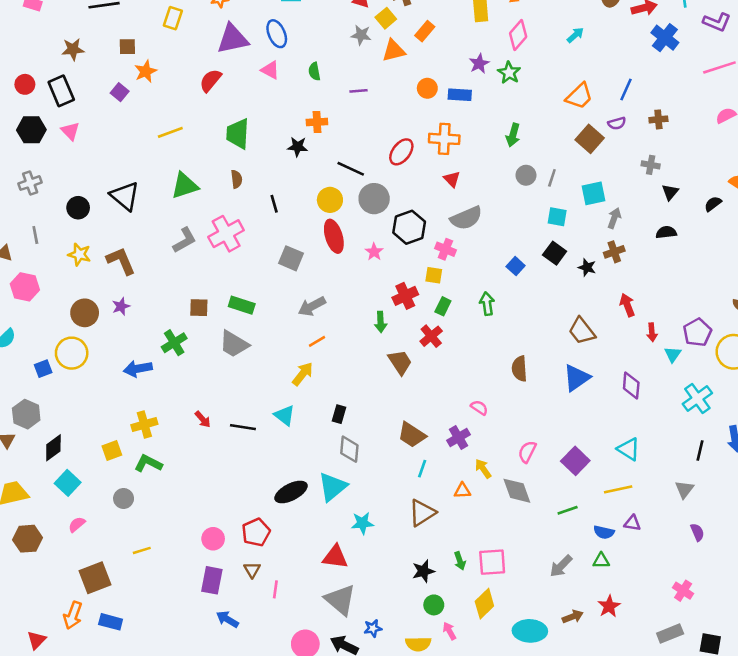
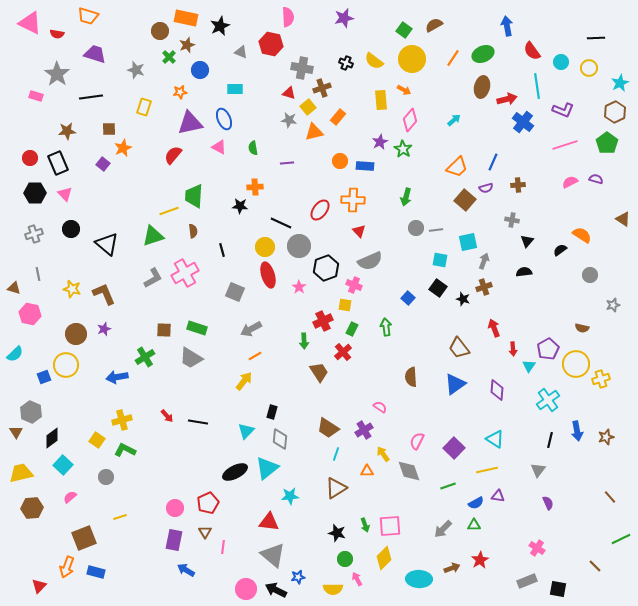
yellow line: (170, 132) -> (169, 211), moved
gray line: (552, 178) -> (436, 230), turned 64
black circle: (78, 208) -> (71, 229), moved
cyan triangle: (285, 415) -> (246, 431), moved, turned 36
yellow square: (112, 450) -> (97, 440), turned -35
blue semicircle: (604, 532) -> (476, 503), turned -42
black star: (423, 571) -> (337, 533), turned 30

